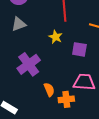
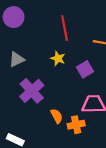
gray triangle: (19, 24) -> (17, 59), moved
purple square: (79, 49) -> (85, 69), turned -35

